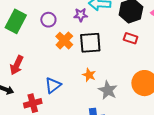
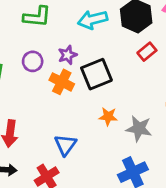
purple star: (81, 15) -> (67, 55), moved
red rectangle: (131, 38) -> (147, 52), turned -40

